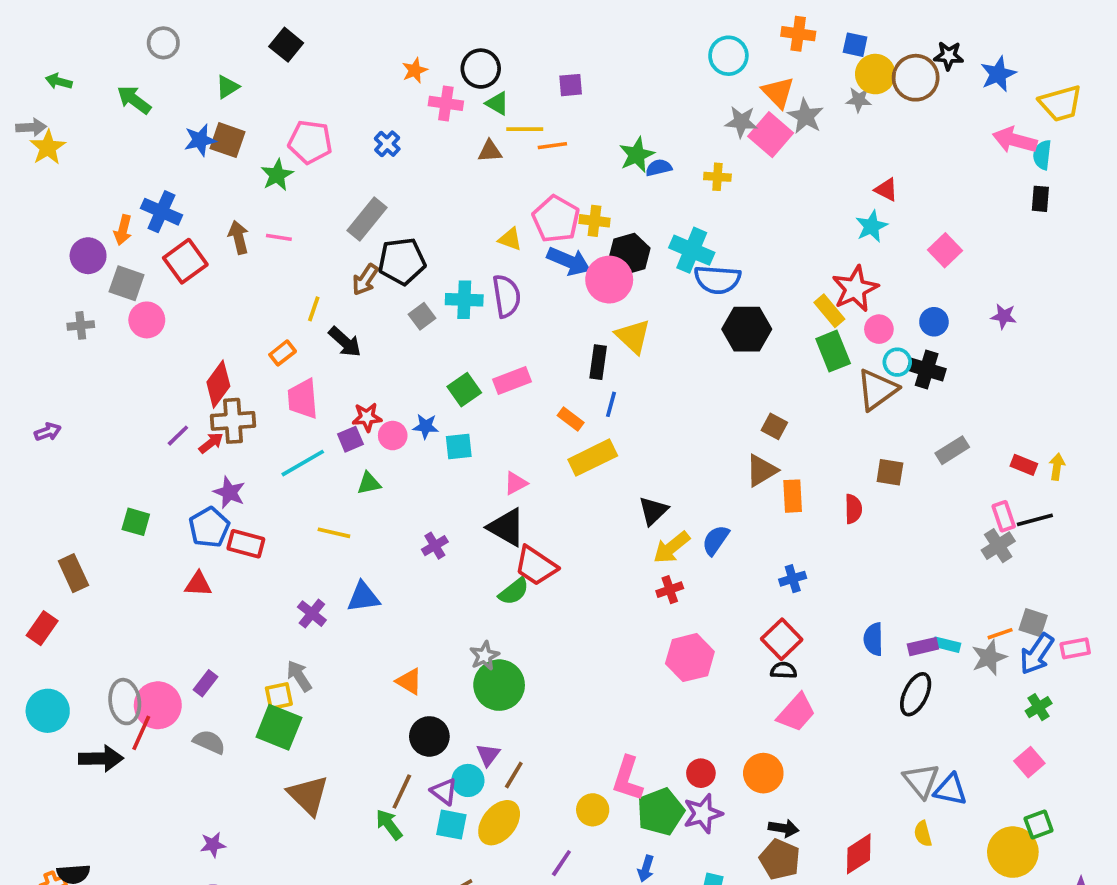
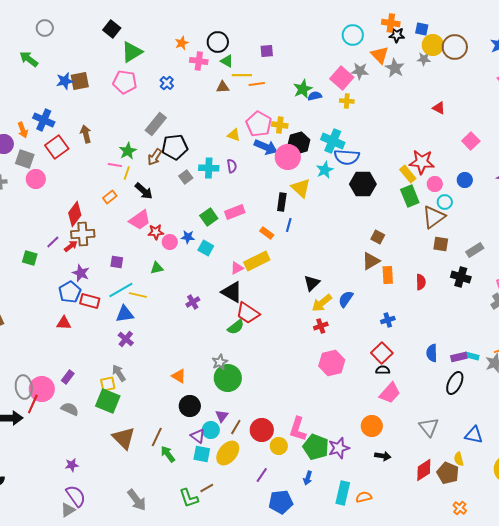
black star: (949, 56) -> (397, 35), moved
green triangle: (228, 87) -> (132, 52), moved, size x1.6
pink square: (771, 135) -> (342, 78), moved
brown square: (228, 140) -> (80, 81), turned -30
green star: (277, 175) -> (128, 151), moved
cyan star: (872, 226) -> (325, 170), moved
orange arrow: (123, 230) -> (23, 130), turned -35
pink line: (279, 237) -> (115, 165), moved
red star: (855, 289) -> (422, 162), turned 30
purple semicircle: (506, 296) -> (232, 166), size x0.6
black cross: (927, 369) -> (461, 277), moved
pink trapezoid: (303, 399) -> (140, 220), moved, turned -120
purple square: (350, 439) -> (117, 262), moved, turned 32
cyan square: (459, 447) -> (206, 248), turned 35
yellow rectangle: (593, 458) -> (257, 261), moved
cyan line: (303, 463) -> (121, 290), moved
brown square: (890, 472) -> (441, 244), moved
green square: (136, 522) -> (30, 258), moved
blue triangle: (363, 597) -> (125, 314), moved
red circle: (701, 773) -> (262, 430), moved, size x1.5
gray triangle: (921, 780) -> (429, 427), moved
brown line: (402, 791) -> (157, 437), moved
green pentagon: (661, 812) -> (316, 447), turned -30
brown pentagon: (780, 859) -> (448, 473), moved

